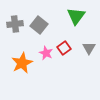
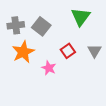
pink star: (46, 53) -> (49, 68), moved
orange star: (22, 63) -> (23, 52), moved

